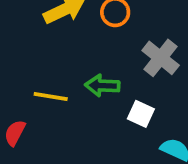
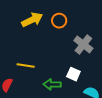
green arrow: (102, 86) -> (52, 84), moved

